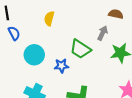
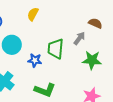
green trapezoid: (80, 49) -> (56, 49), turned 50

